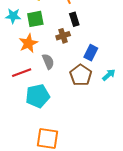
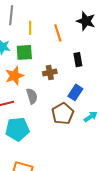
black rectangle: (74, 19) -> (78, 60), moved

